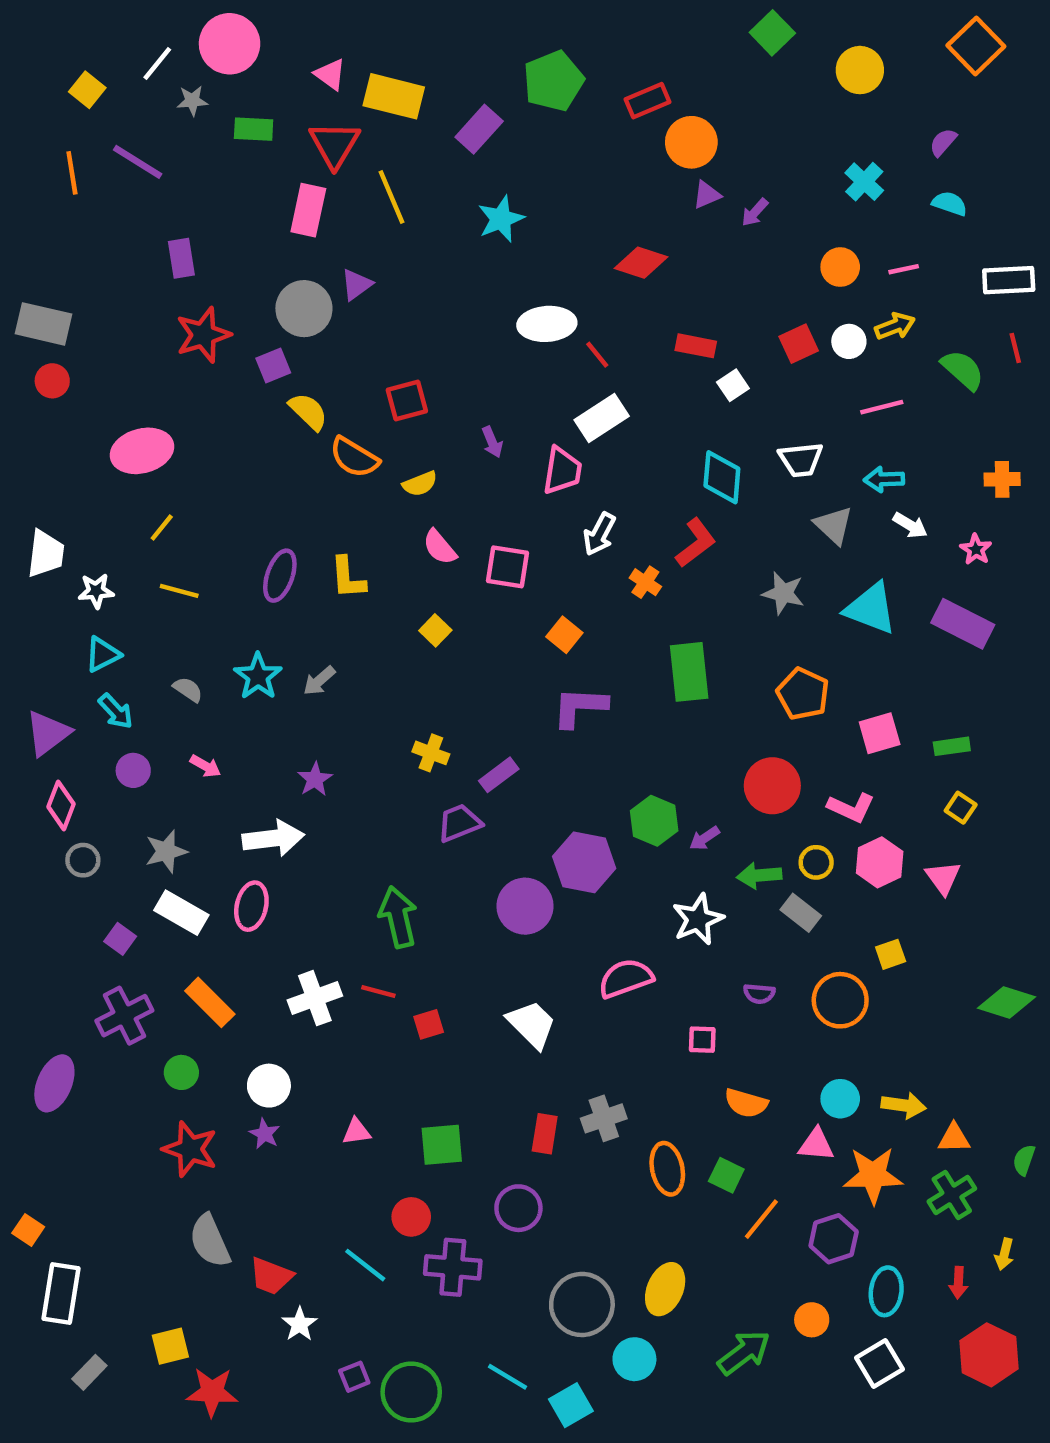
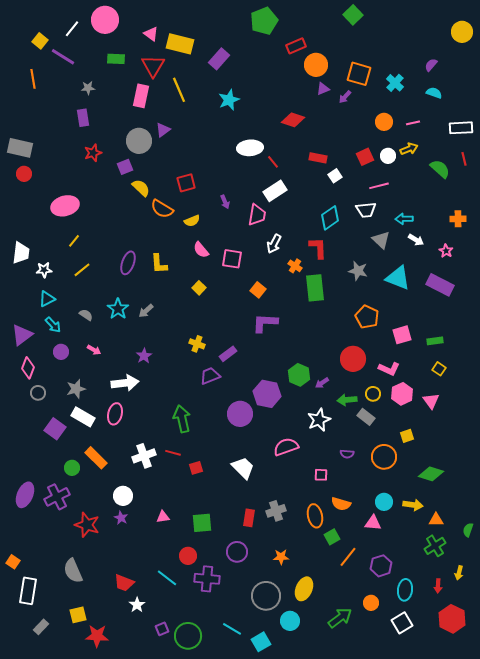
orange square: (976, 46) -> (359, 74), moved, turned -30
yellow circle: (860, 70) -> (462, 32), moved
green pentagon: (553, 81) -> (264, 21), moved
gray star: (192, 101) -> (88, 88), moved
purple line: (138, 162) -> (63, 57), moved
red star: (203, 335) -> (93, 153), size x0.7
pink line: (882, 407) -> (379, 186), moved
cyan diamond: (722, 477) -> (330, 218), turned 50
red L-shape: (696, 543) -> (318, 248), turned -55
yellow line: (179, 591) -> (82, 270), turned -54
green rectangle: (689, 672) -> (315, 288), moved
purple square: (120, 939) -> (55, 429), size x1.5
green diamond: (1007, 1002) -> (431, 474), moved
purple cross: (124, 1016) -> (57, 497), moved
green circle: (181, 1072) -> (72, 468), moved
orange ellipse: (667, 1169) -> (315, 516), moved
green square: (726, 1175) -> (332, 537), turned 35
orange star: (873, 1175) -> (281, 557), moved, size x0.6
gray semicircle: (210, 1241) -> (73, 571), moved

